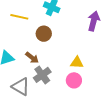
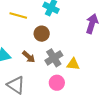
gray cross: (42, 75) -> (54, 58), moved
pink circle: (74, 80) -> (57, 83), moved

